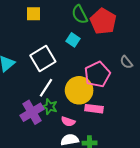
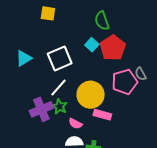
yellow square: (33, 14) -> (48, 13), moved
red pentagon: (103, 21) -> (113, 48), moved
pink pentagon: (97, 74) -> (125, 82), moved

